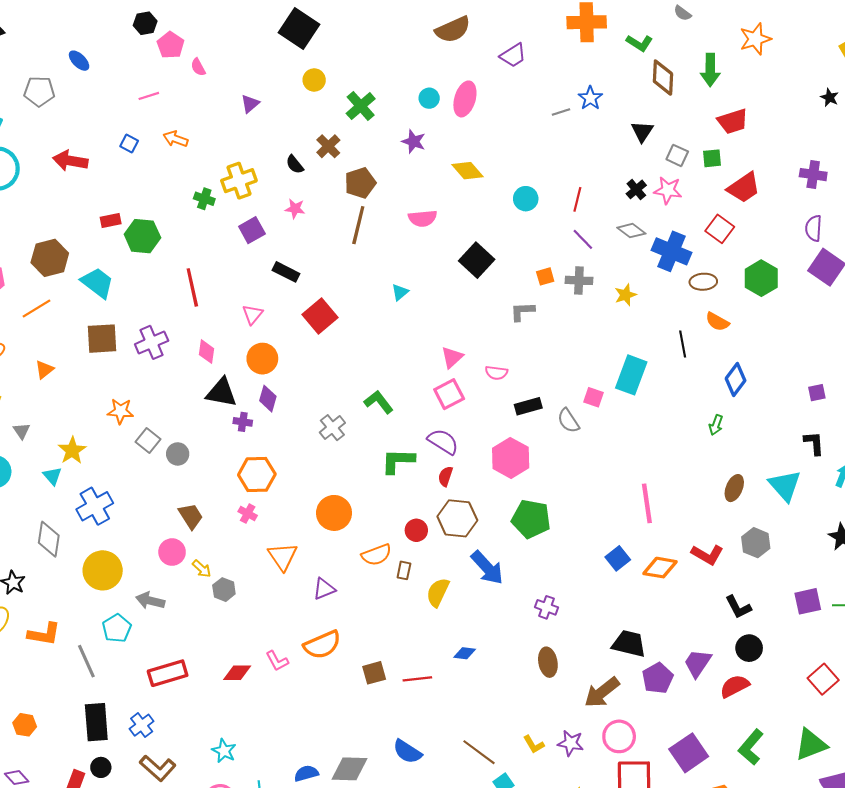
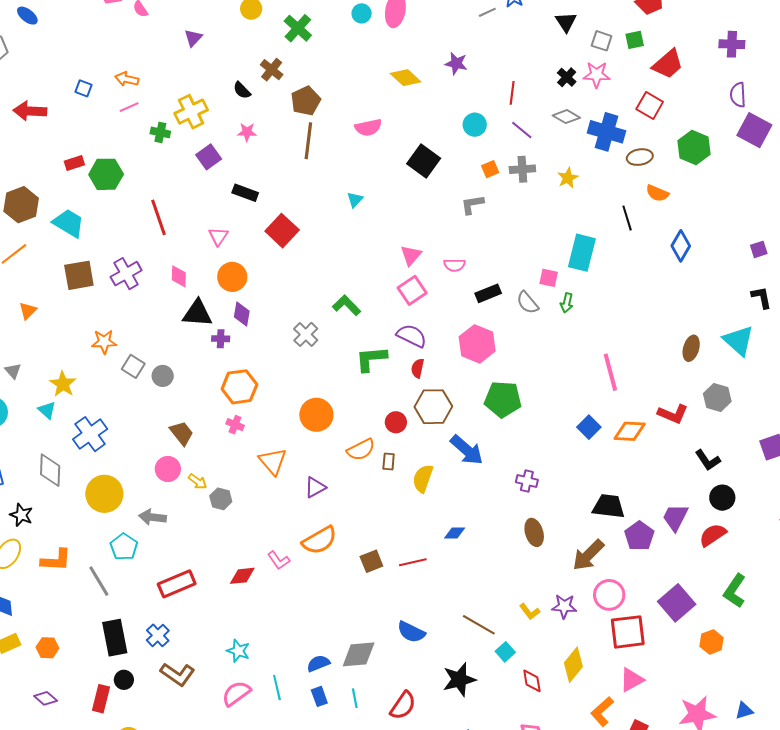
pink line: (149, 96) -> (129, 107), moved
purple star: (414, 141) -> (456, 63), moved
cyan circle: (526, 199) -> (475, 125), moved
green arrow: (716, 425) -> (567, 303), moved

